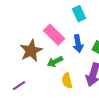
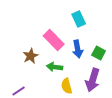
brown star: (31, 51) -> (31, 56), size x0.7
green arrow: (55, 62) -> (55, 67), turned 35

